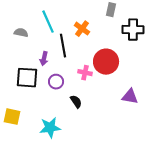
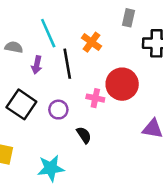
purple arrow: (44, 59) -> (37, 65), moved
black square: (27, 78) -> (21, 104), turned 30

